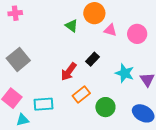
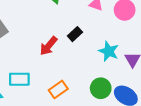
orange rectangle: (81, 94) -> (58, 89), moved
green circle: (105, 107) -> (101, 88), moved

